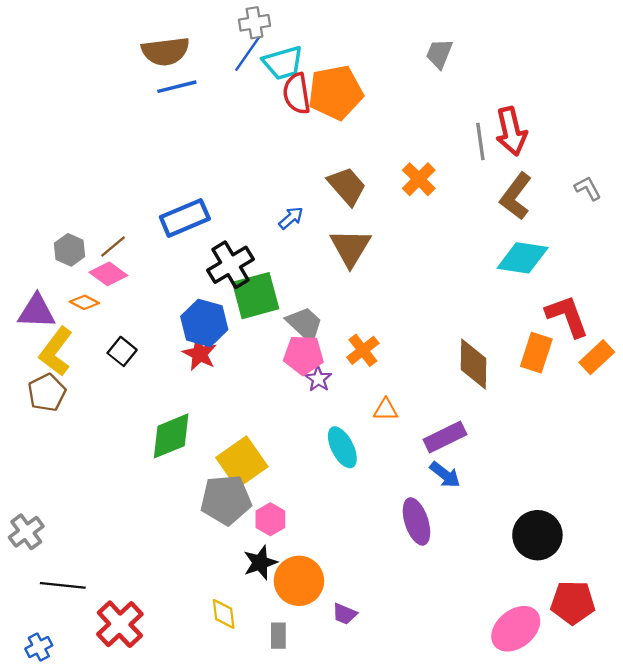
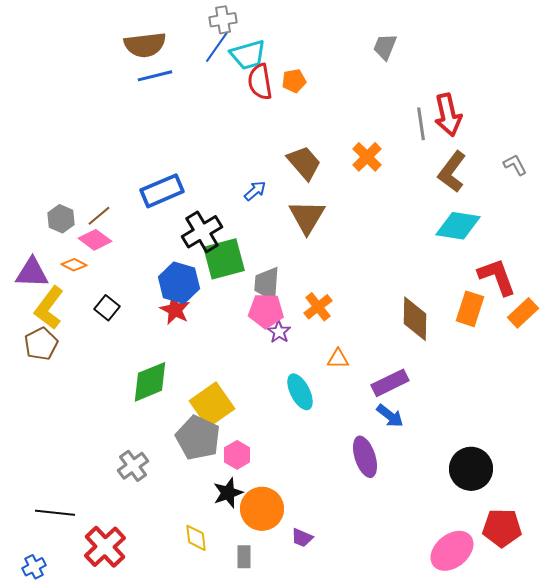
orange pentagon: (335, 92) -> (294, 81), size x0.5
gray trapezoid: (305, 324) -> (267, 284), turned -129
gray pentagon: (226, 500) -> (198, 438), turned 30
gray cross: (26, 532) -> (133, 466), moved

